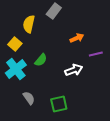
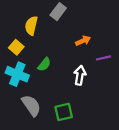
cyan cross: (16, 69) -> (17, 74), turned -30
white arrow: (74, 70) -> (80, 75), turned -60
gray semicircle: (29, 98) -> (31, 105), size x1.5

